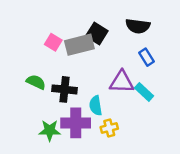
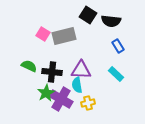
black square: (97, 34) -> (88, 15), moved
purple triangle: (122, 82) -> (81, 70), moved
purple cross: (76, 123) -> (61, 99), turned 30
green star: (50, 130) -> (46, 93), moved, turned -30

